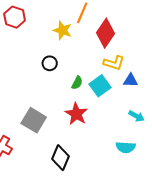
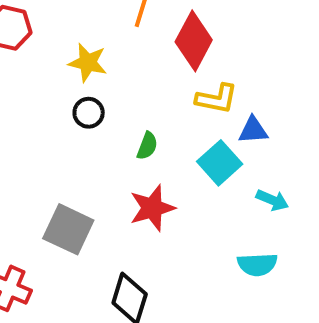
yellow star: (63, 30) -> (88, 63), moved
cyan square: (100, 86) -> (220, 163), moved
red star: (76, 114) -> (152, 208), turned 30

